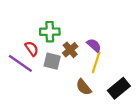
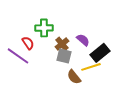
gray square: (52, 61) -> (64, 56), moved
yellow line: (96, 62) -> (91, 67), moved, turned 54
black rectangle: (119, 88) -> (100, 53), moved

